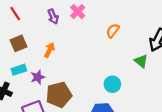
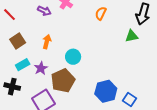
purple arrow: (53, 17) -> (44, 11), turned -32
green triangle: (141, 61) -> (132, 36), turned -40
cyan circle: (112, 84) -> (73, 57), moved

